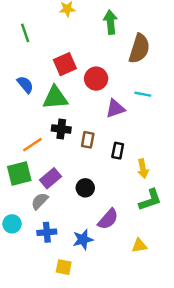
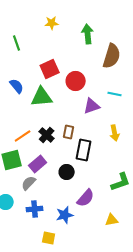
black cross: (61, 129) -> (47, 135), moved, turned 35
black rectangle: (118, 151) -> (84, 150), moved, size x1.5
yellow arrow: (143, 169) -> (115, 133), moved

